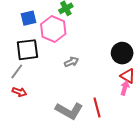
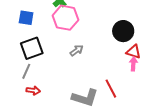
blue square: (29, 18) -> (26, 18), turned 35
pink hexagon: (53, 29) -> (65, 18), moved

